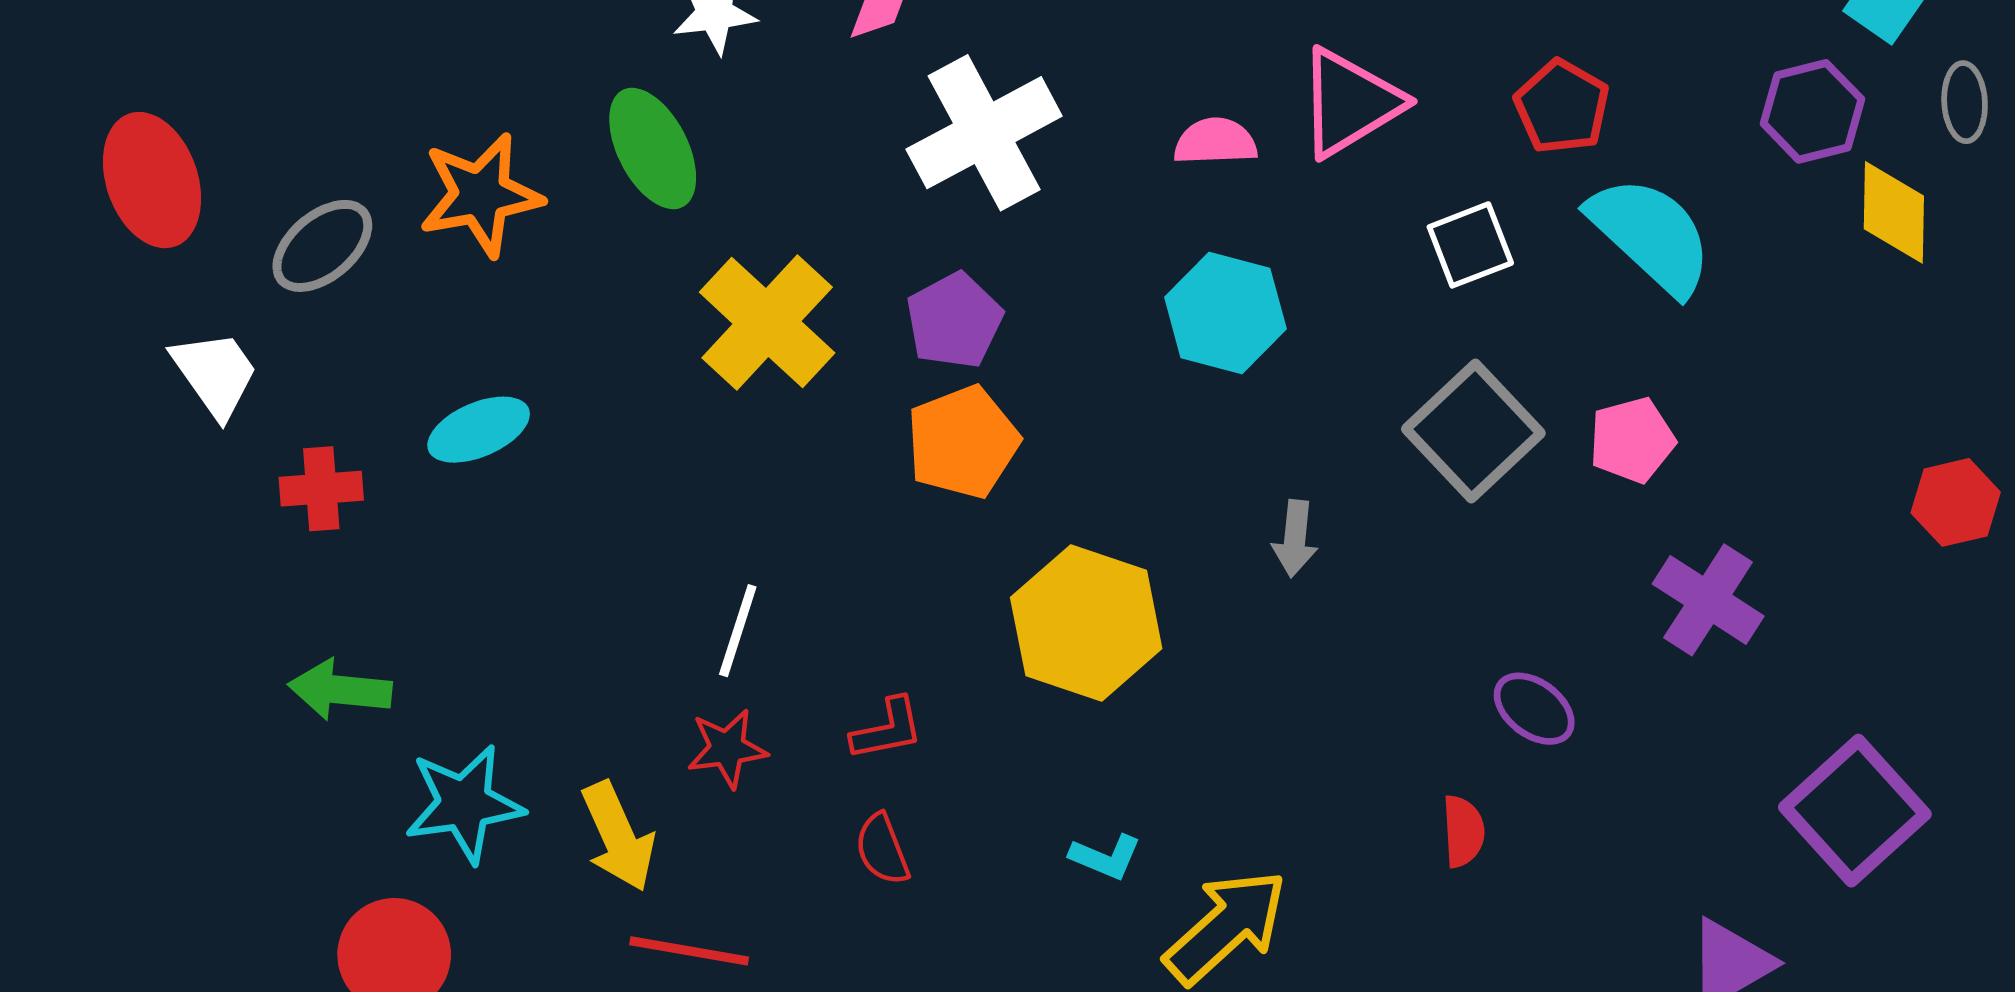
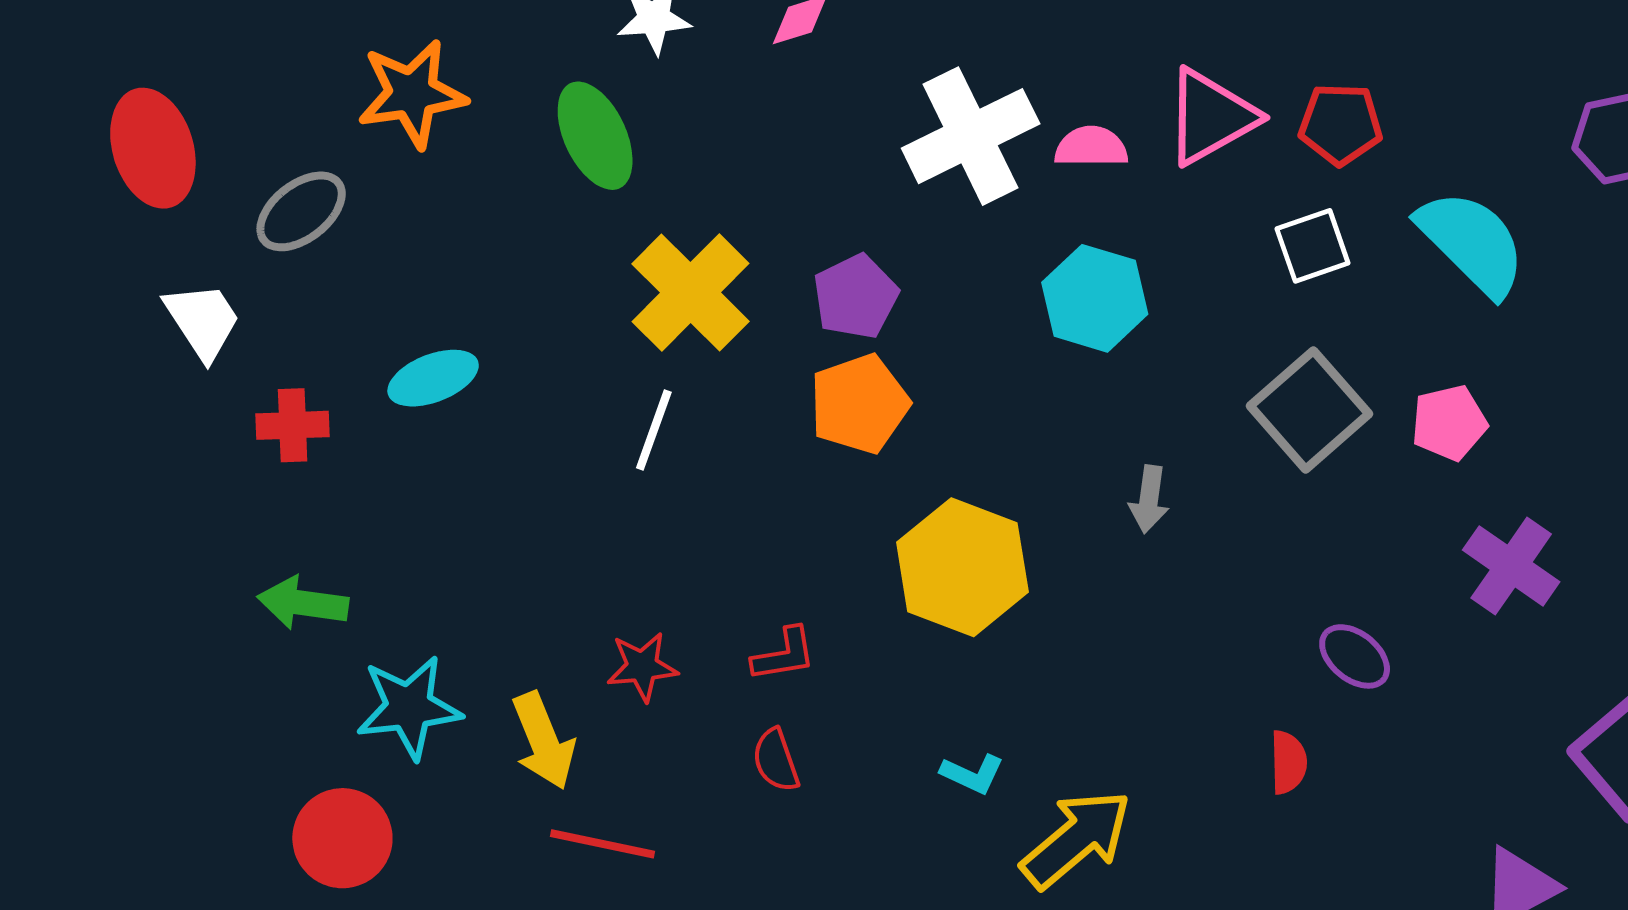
red pentagon: (1562, 107) -> (1341, 124), moved, turned -30
white cross: (984, 133) -> (971, 136), moved
orange star: (481, 195) -> (412, 94), moved
white line: (738, 631) -> (654, 430), moved

